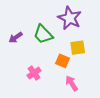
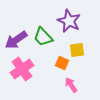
purple arrow: (16, 37) -> (16, 40), size x1.6
pink cross: (34, 73) -> (22, 69), moved, size x1.6

